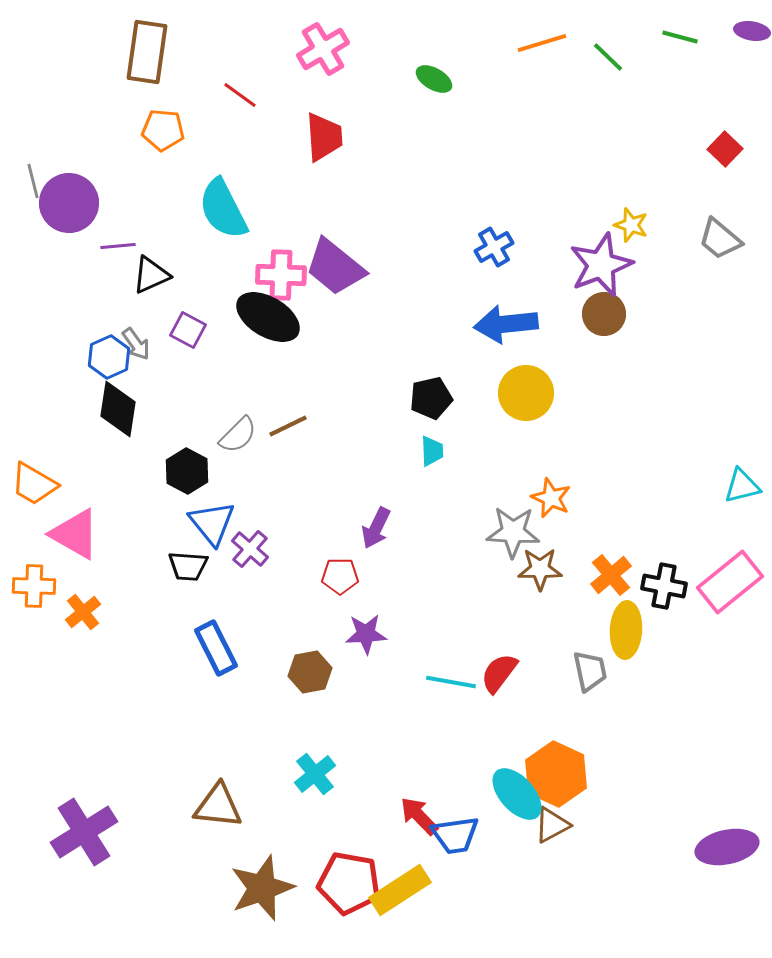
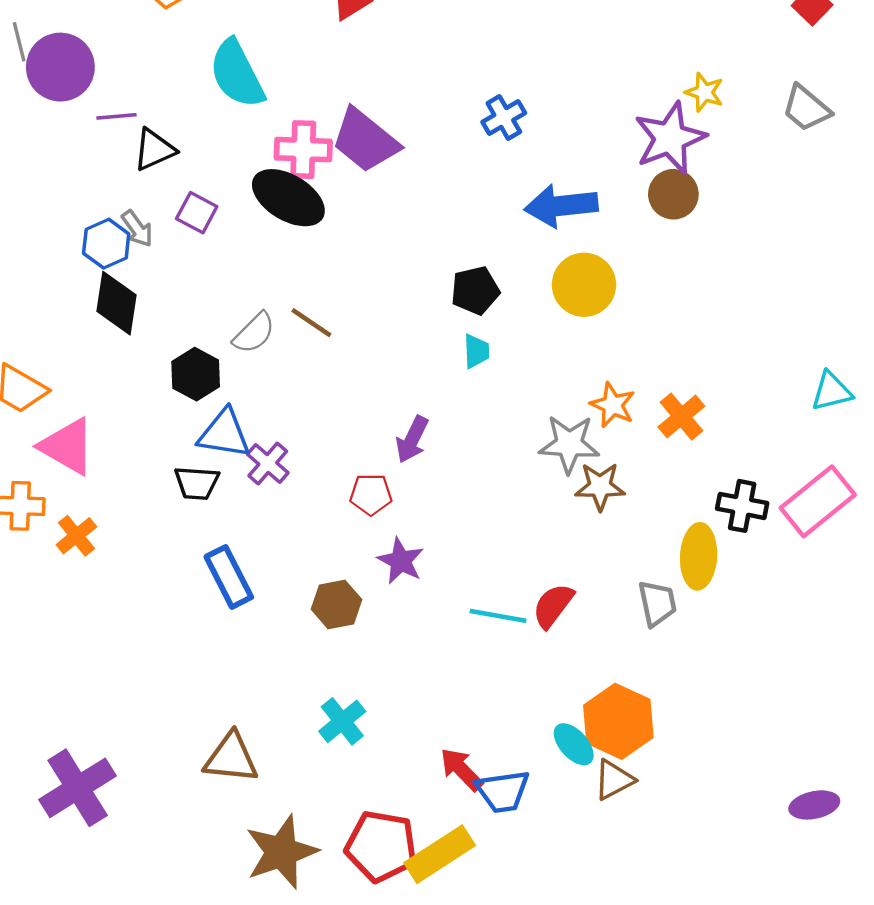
blue cross: (494, 247) -> (504, 117), moved
brown line: (288, 426) -> (311, 323), turned 60
blue triangle: (212, 523) -> (224, 434), turned -42
orange cross: (611, 575) -> (681, 417), moved
purple star: (366, 634) -> (401, 561), turned 30
cyan ellipse: (517, 794) -> (574, 744), size x0.7
purple ellipse: (727, 847) -> (814, 805), size x0.7

